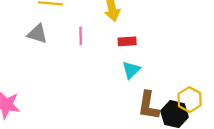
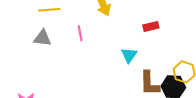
red rectangle: (127, 41) -> (151, 26), moved

